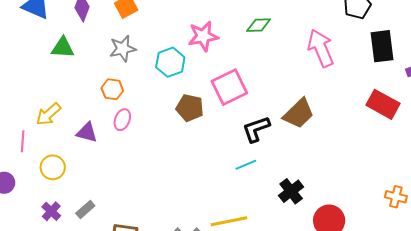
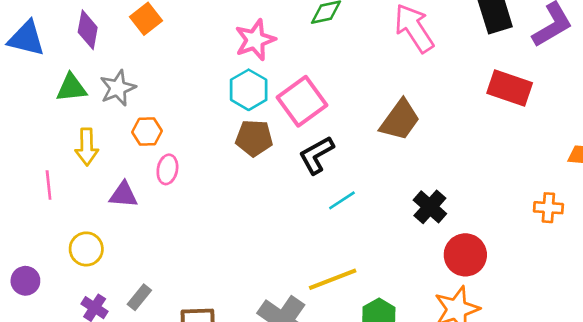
gray star: (123, 49) -> (118, 88), moved
cyan hexagon: (170, 62) -> (249, 90), moved
yellow arrow: (48, 114) -> (87, 147), moved, turned -40
black L-shape: (256, 129) -> (316, 155), moved
pink line: (23, 141) -> (49, 185), moved
black cross: (291, 191) -> (430, 207), moved

